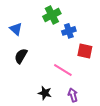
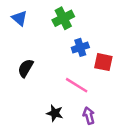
blue triangle: (16, 29) -> (19, 18), moved
blue cross: (69, 31) -> (80, 47), moved

